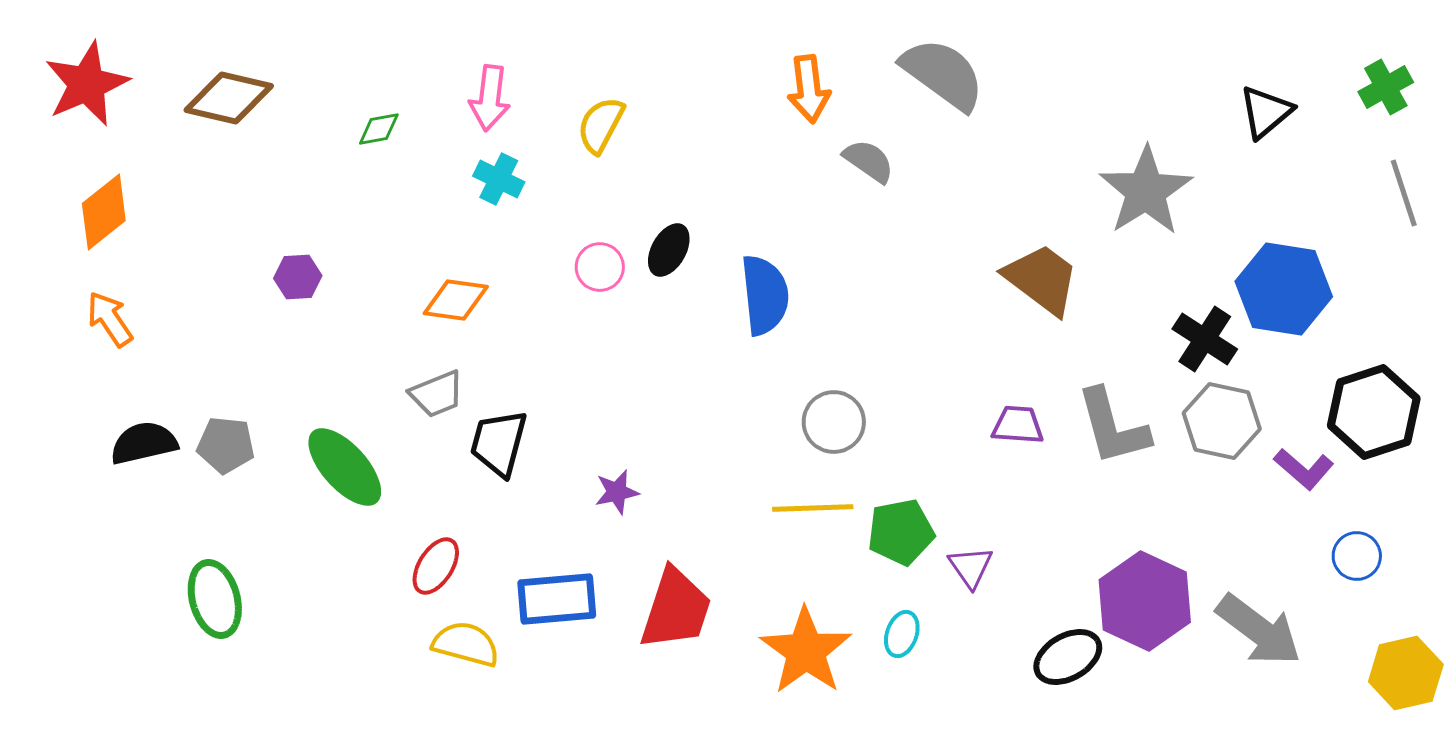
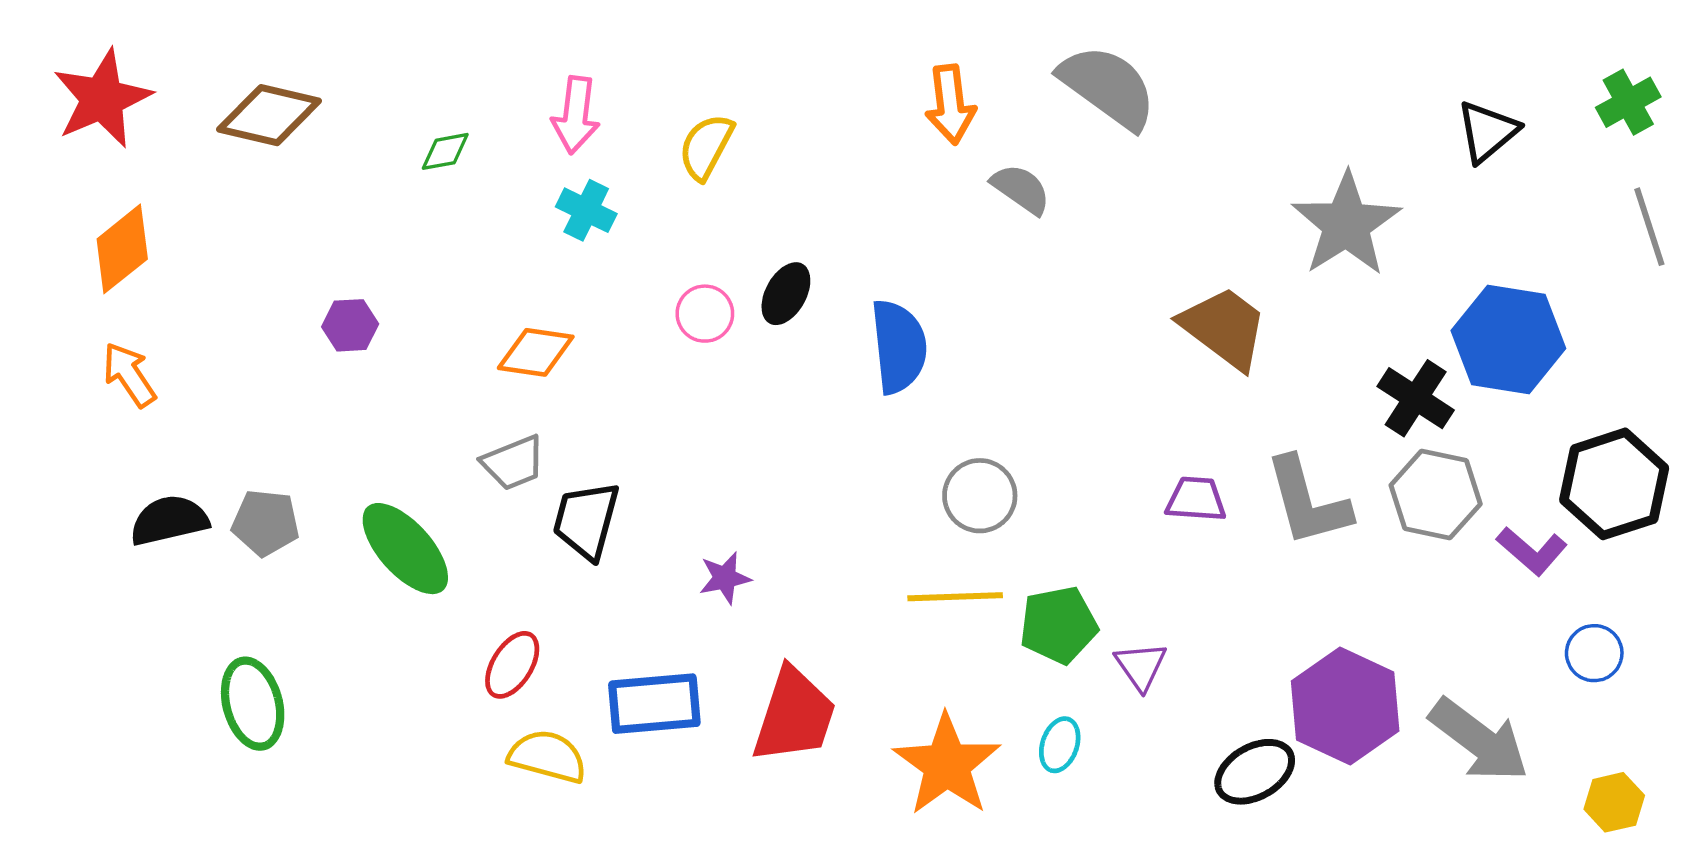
yellow hexagon: (1406, 673) -> (1614, 802), moved, size x0.7

